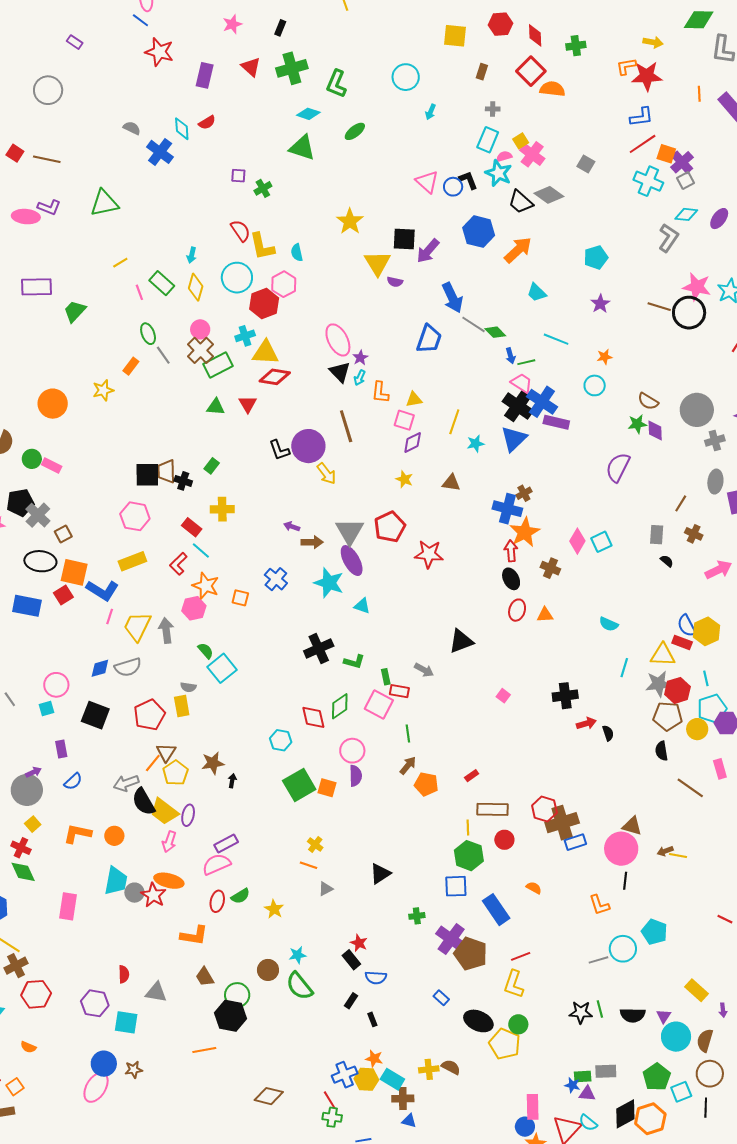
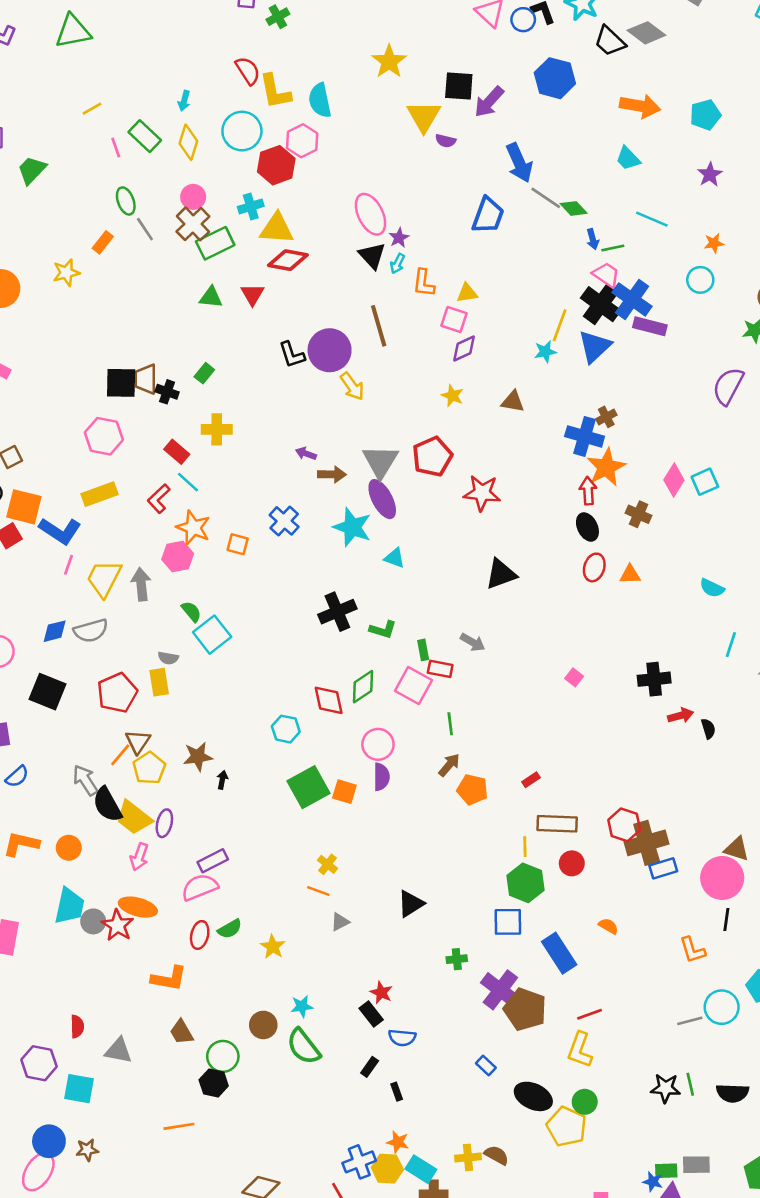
orange arrow: (518, 250) -> (640, 106), moved, turned 52
cyan semicircle: (297, 253) -> (320, 100), size x1.5
yellow line: (454, 422) -> (560, 325), moved
black triangle: (461, 641) -> (501, 574), moved
gray arrow: (126, 783) -> (85, 780), turned 75
black hexagon: (230, 1016) -> (214, 1083), size x0.7

